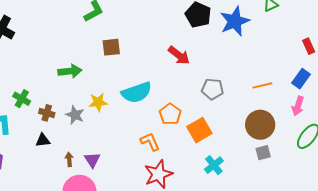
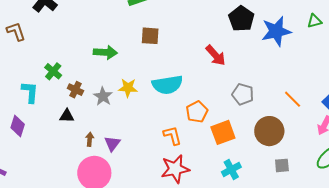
orange line: (262, 85) -> (293, 99), turned 48
brown circle: (260, 125) -> (269, 131), moved

